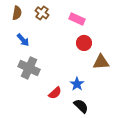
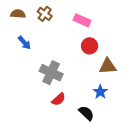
brown semicircle: (17, 13) -> (18, 14), turned -96
gray cross: (29, 68) -> (51, 73), moved
blue star: (77, 84) -> (100, 92), moved

